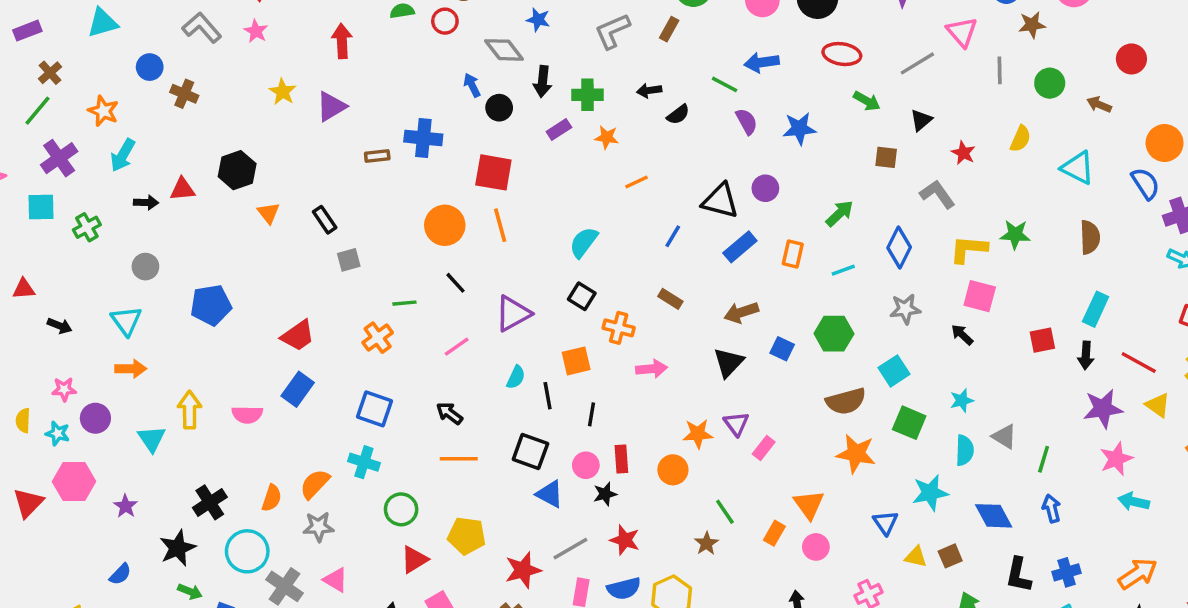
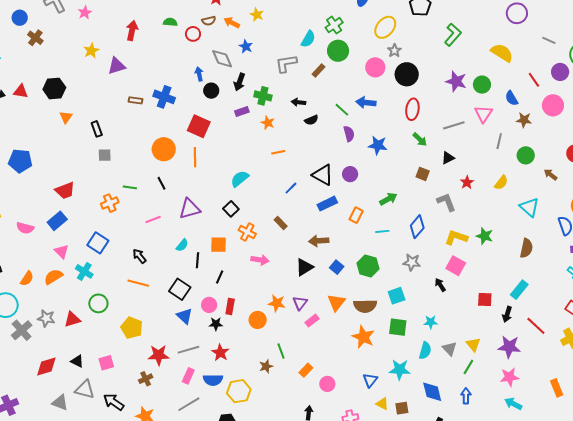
red ellipse: (842, 54) -> (412, 109), turned 75
yellow triangle: (1158, 405) -> (473, 344), moved
green square: (909, 423) -> (398, 327), turned -30
orange triangle: (809, 505) -> (336, 302), moved
gray star: (318, 527) -> (46, 318), moved
red triangle: (414, 560) -> (72, 319), moved
pink triangle: (336, 580) -> (61, 252), moved

